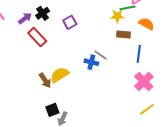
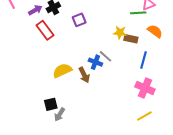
yellow star: (117, 16) -> (120, 33), moved
brown arrow: (45, 80) -> (84, 75), moved
pink cross: (144, 81) -> (145, 88), turned -30

